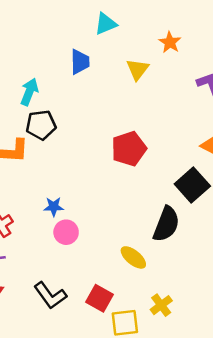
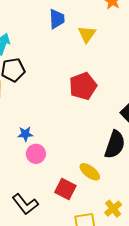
blue trapezoid: (80, 62) -> (57, 19), moved
yellow triangle: (138, 69) -> (87, 34), moved
red square: (100, 298) -> (65, 189), moved

